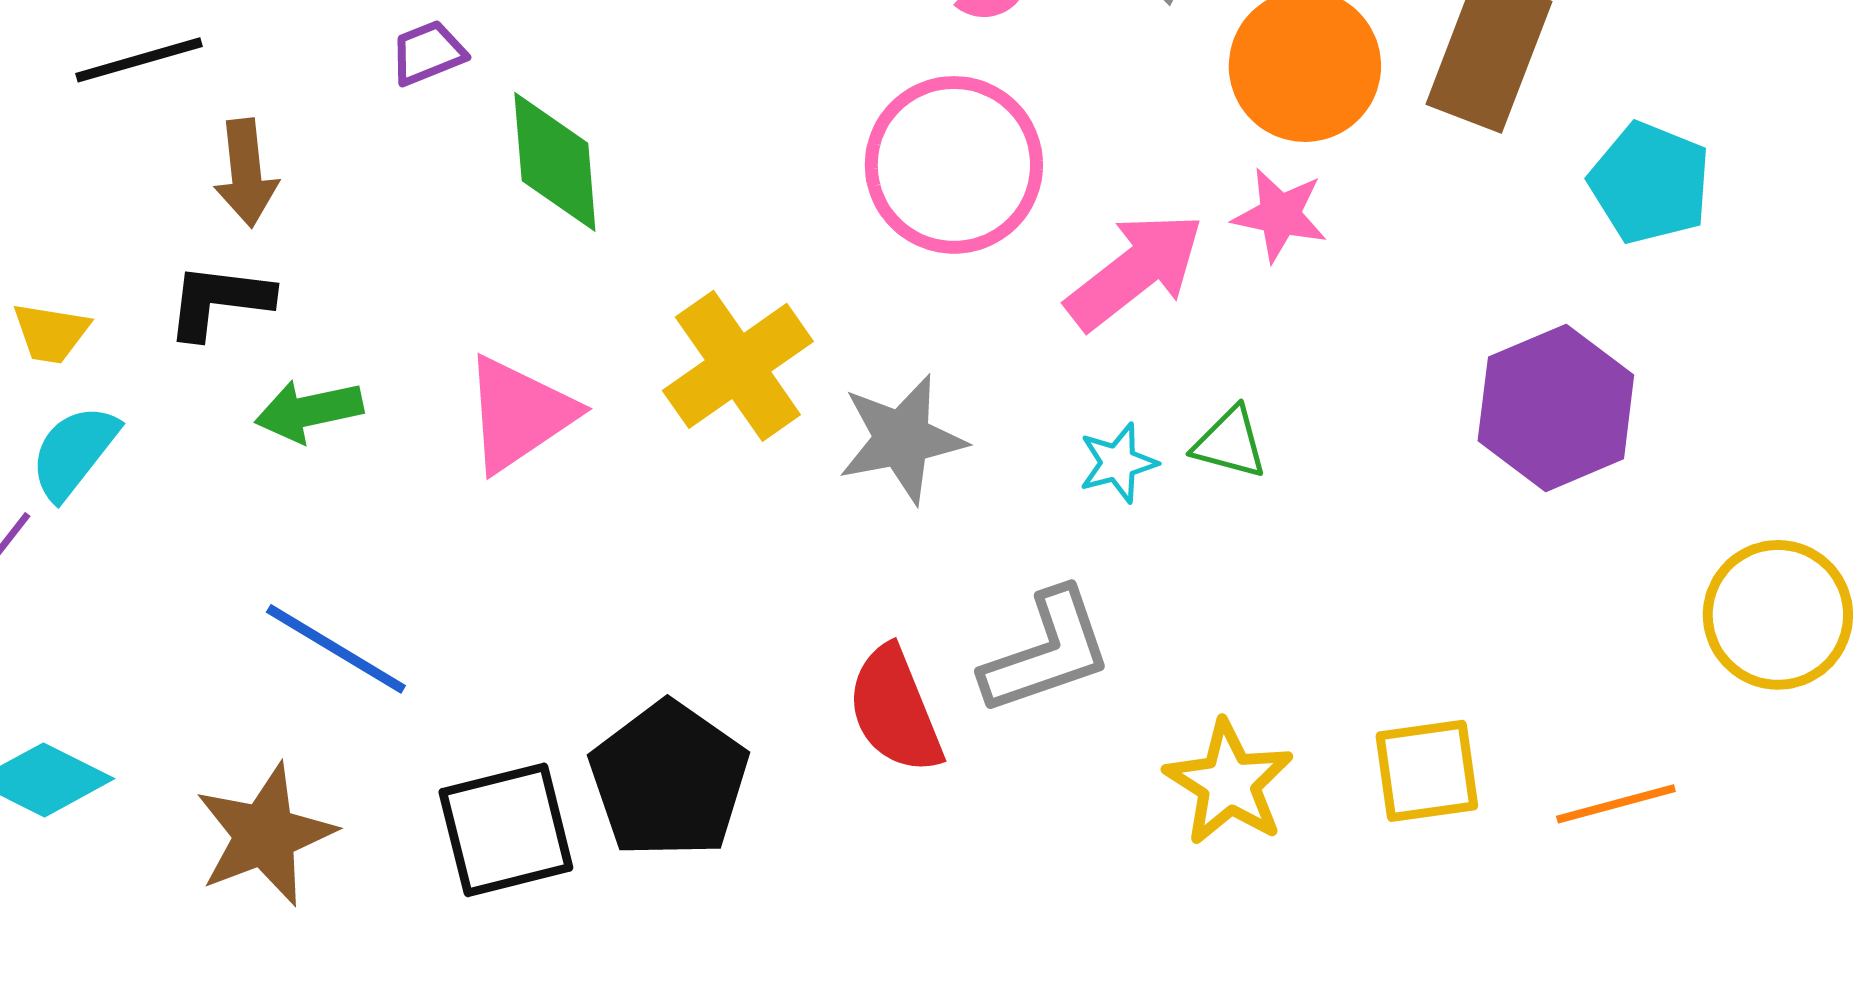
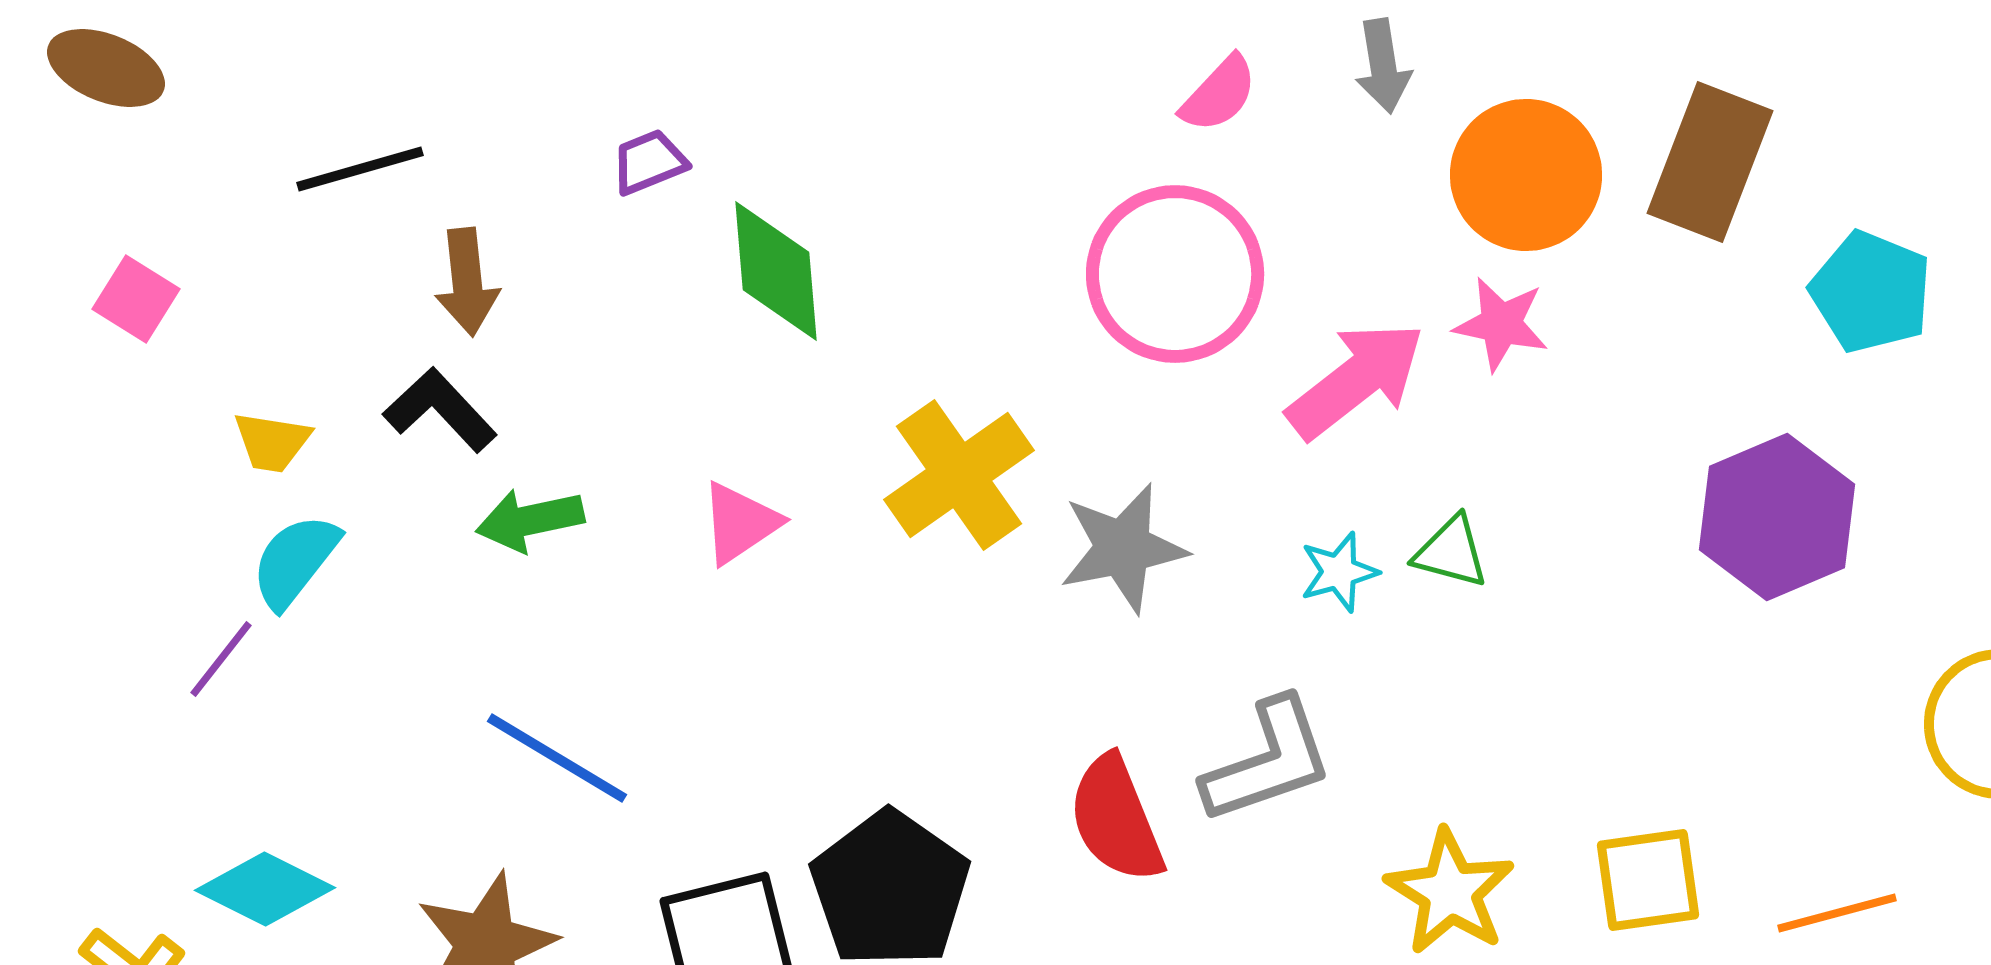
black L-shape: (219, 301) -> (440, 410), turned 40
pink triangle: (519, 414) -> (740, 523), size x0.7

